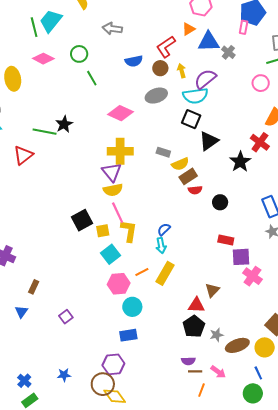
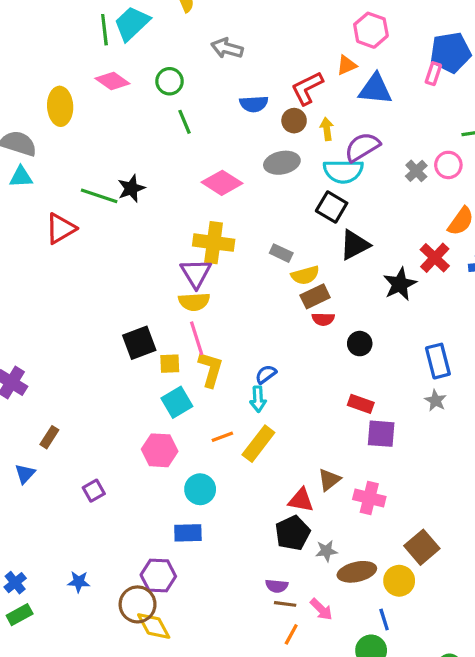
gray cross: (228, 52) -> (416, 171), moved
pink cross: (252, 276) -> (369, 498), moved, turned -30
pink hexagon: (119, 284) -> (160, 450), moved

